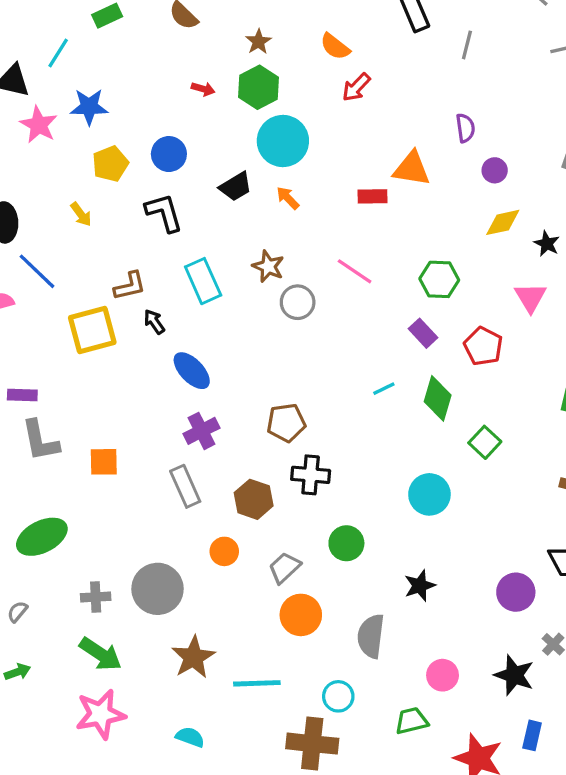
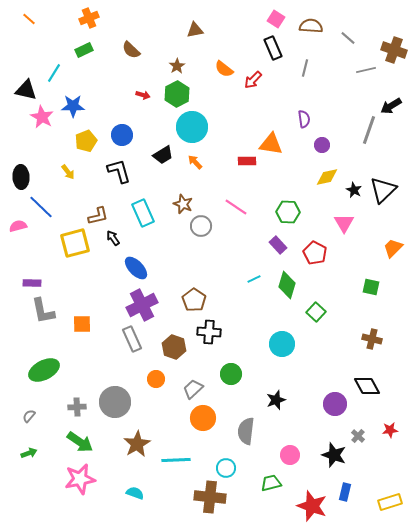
red arrow: (356, 87) -> (253, 80), moved
brown pentagon: (286, 423) -> (194, 300), turned -30
purple cross: (201, 431) -> (142, 305), size x1.4

